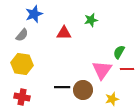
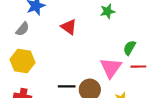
green star: (91, 20) -> (107, 11), moved
red triangle: (64, 33) -> (69, 27), turned 35

